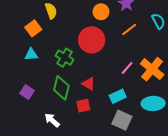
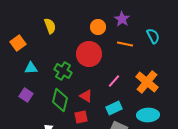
orange square: (33, 28) -> (18, 43), moved
orange line: (129, 29) -> (125, 44), turned 49
pink line: (127, 68) -> (114, 81), moved
purple square: (27, 92) -> (26, 95), moved

